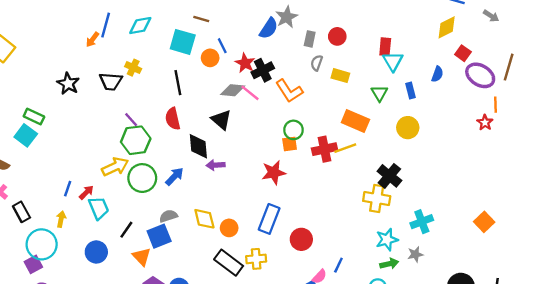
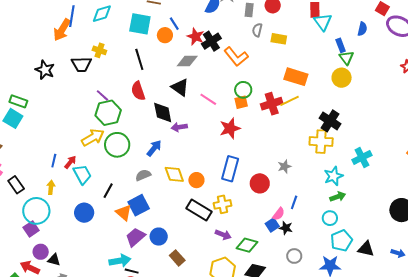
orange arrow: (92, 40) -> (62, 30), size x1.6
pink line: (250, 93) -> (208, 99), moved
green triangle: (379, 93) -> (347, 58), moved
blue arrow: (175, 176) -> (154, 148), moved
blue square: (159, 236) -> (139, 205), moved
gray star: (415, 254) -> (284, 166), moved

